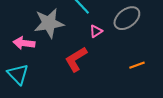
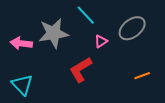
pink arrow: (24, 43) -> (21, 43), moved

